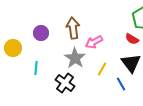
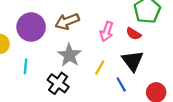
brown arrow: (73, 28) -> (67, 21), turned -105
purple circle: (41, 33) -> (31, 27), size x1.6
pink arrow: (94, 42) -> (107, 32), moved, turned -42

